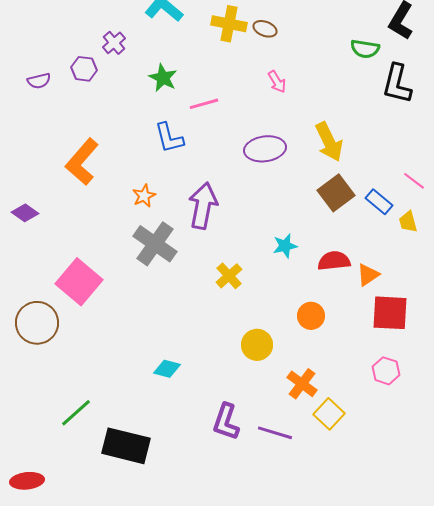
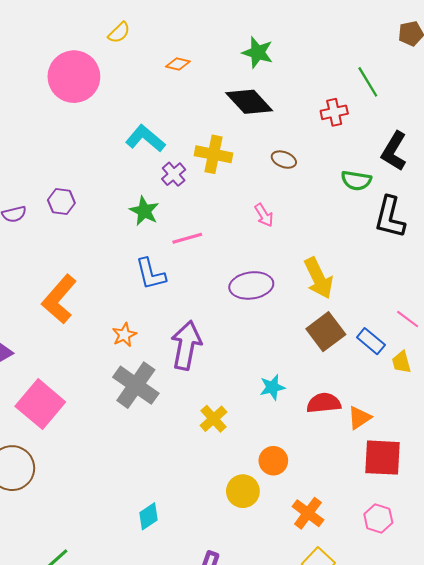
brown ellipse: (265, 29) -> (284, 160), moved
purple cross: (114, 43) -> (174, 174), moved
pink square: (79, 282) -> (40, 404), moved
orange circle: (311, 316) -> (273, 461), moved
cyan diamond: (167, 369) -> (148, 516), turned -48
orange cross: (302, 384) -> (308, 513), moved

